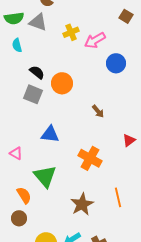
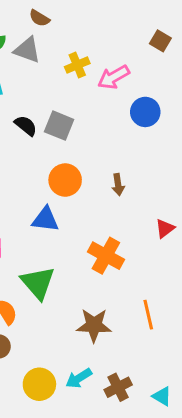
orange circle: (62, 83) -> (65, 180), moved
gray square: (33, 94) -> (59, 126), moved
brown arrow: (98, 111) -> (118, 185), turned 32
brown star: (82, 204) -> (94, 325), turned 30

